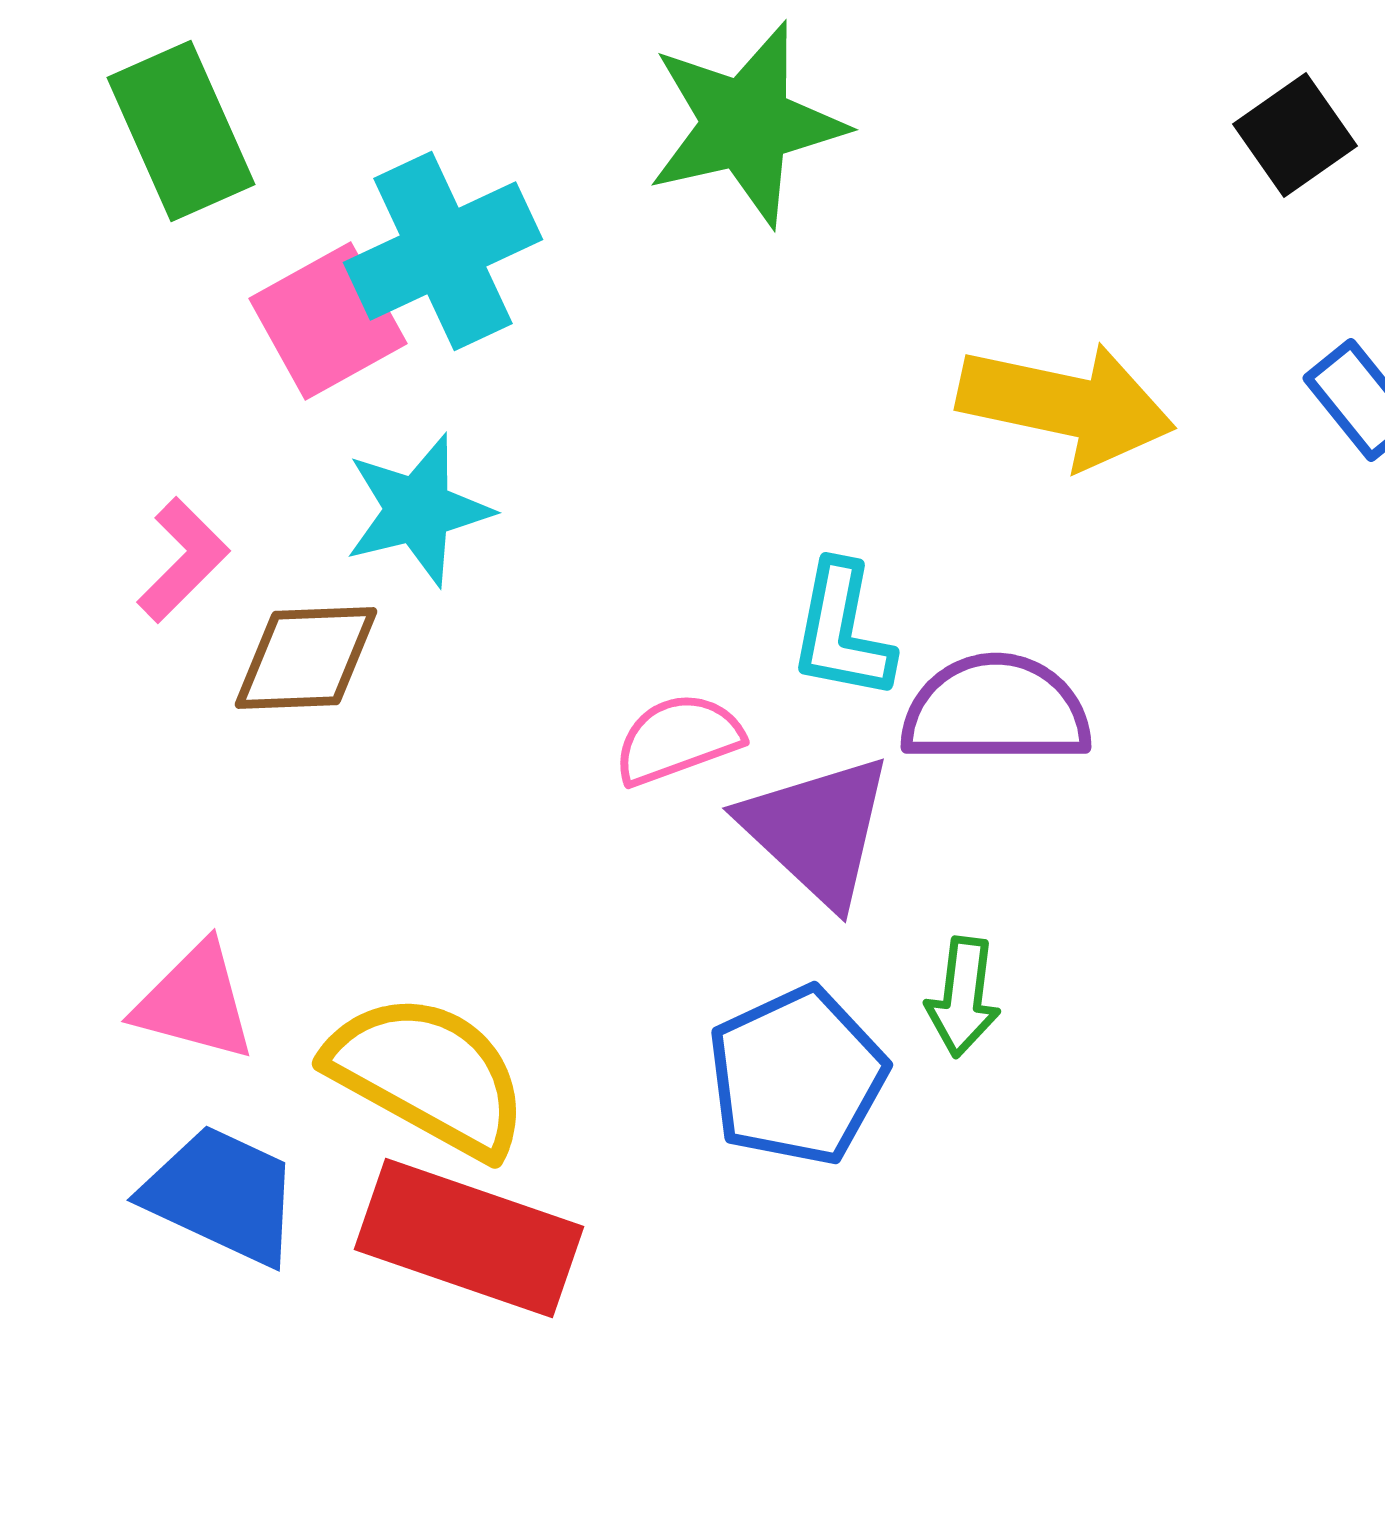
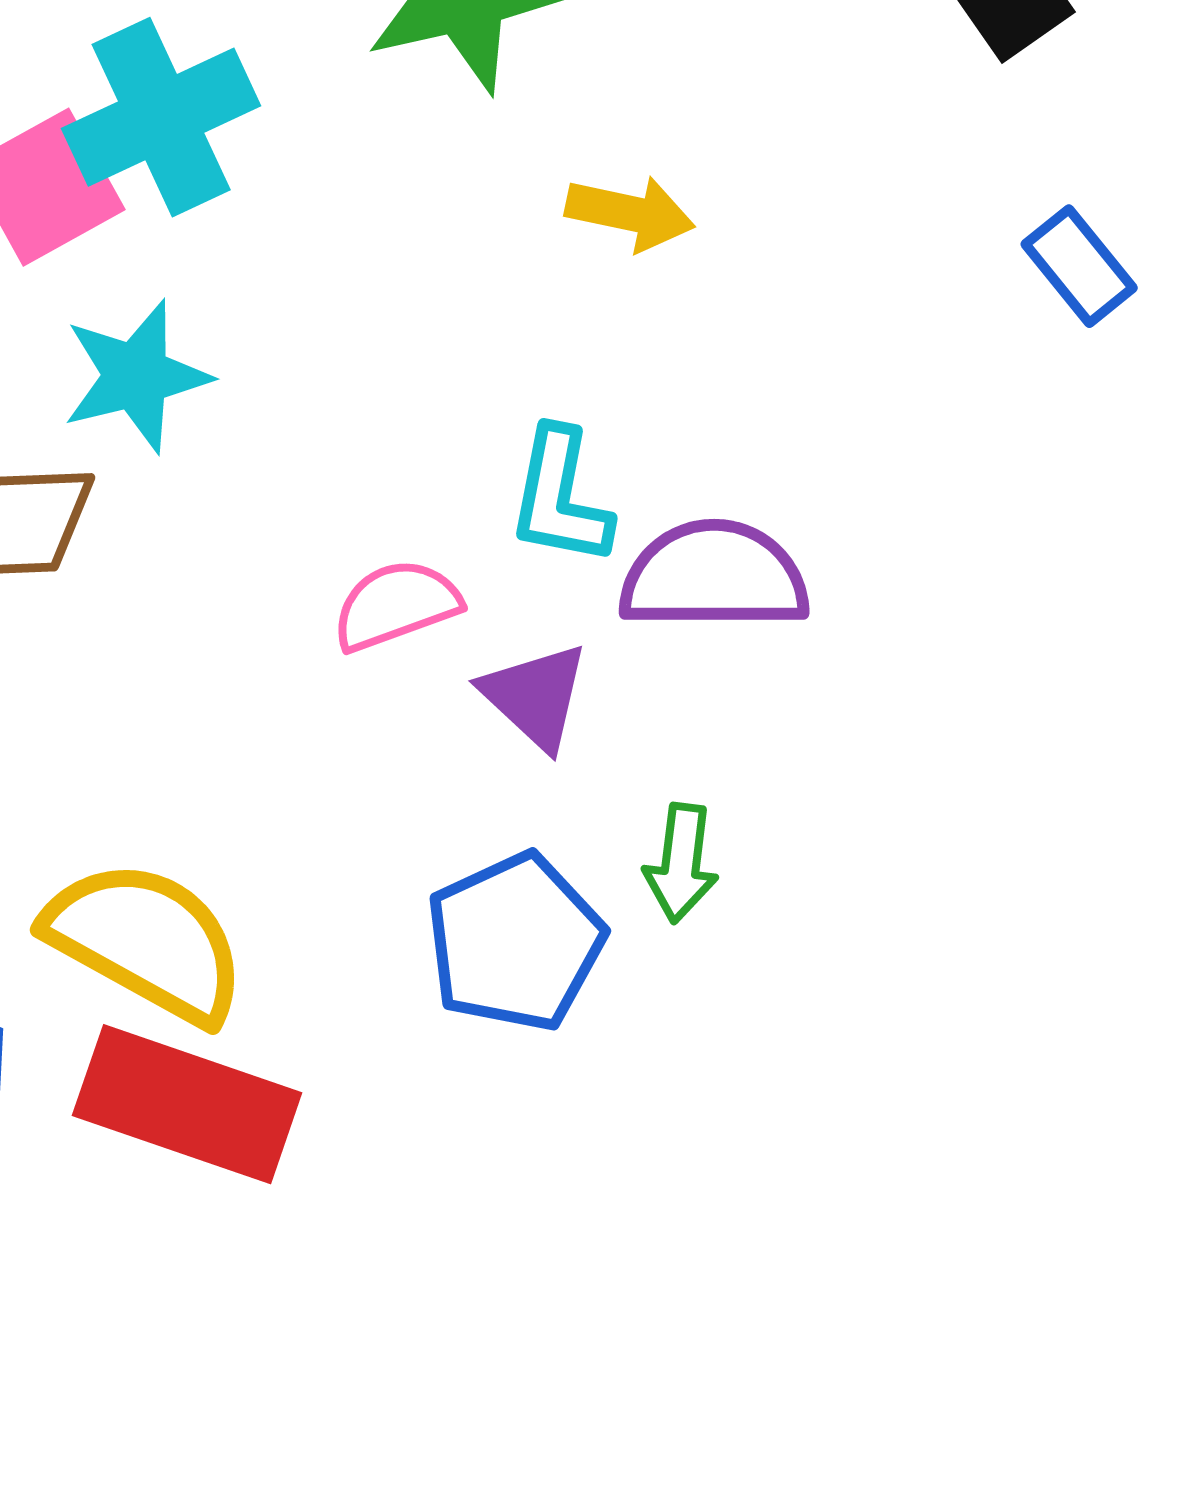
yellow arrow: (1066, 405) -> (630, 213), moved, size x0.6
purple triangle: (817, 830) -> (535, 696), size x0.7

